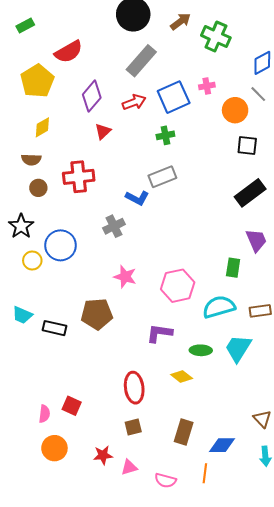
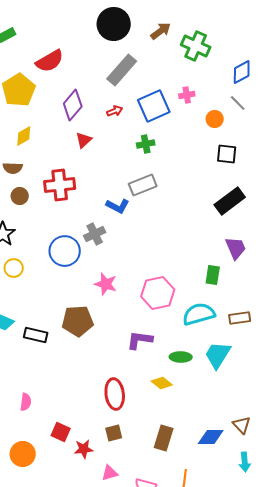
red arrow: (134, 102) -> (115, 111), size x0.7
orange circle: (235, 110) -> (215, 119), size x0.7
blue circle: (61, 245) -> (65, 251), moved
red square: (72, 406) -> (61, 432), moved
pink semicircle: (44, 414) -> (26, 402), moved
blue diamond: (222, 445) -> (211, 437), moved
orange circle: (54, 448) -> (23, 454), moved
red star: (103, 455) -> (84, 449), moved

